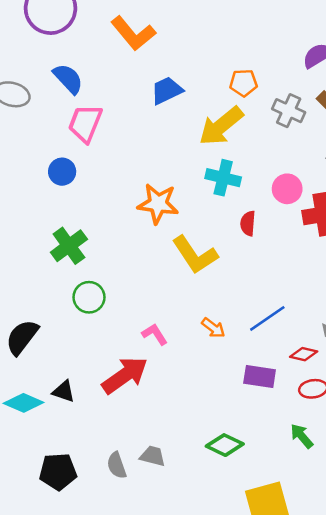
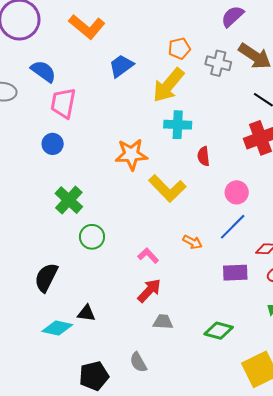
pink circle: (287, 189) -> (237, 192), moved
red arrow: (125, 375) -> (149, 291), moved, size x0.7
gray trapezoid: (153, 456) -> (163, 322), moved

